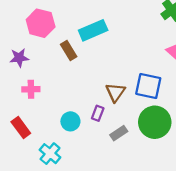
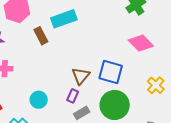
purple rectangle: (98, 113) -> (73, 96), moved

